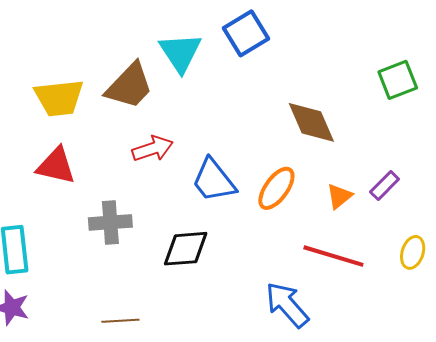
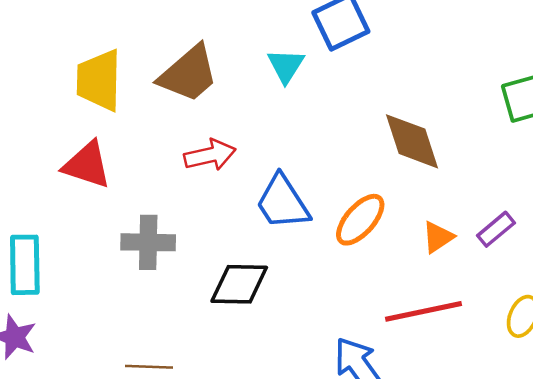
cyan triangle: (180, 52) -> (286, 66), moved, size x0.7
yellow trapezoid: (59, 98) -> (99, 80), turned 92
red line: (333, 256) -> (423, 311), turned -34

